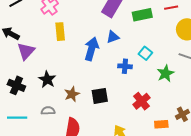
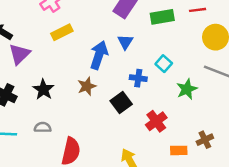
yellow rectangle: (60, 32) -> (62, 32), turned 66
blue triangle: (113, 37) -> (125, 42), turned -40
brown star: (72, 94) -> (87, 86), moved
black square: (100, 96) -> (121, 102), moved, turned -30

